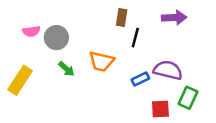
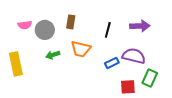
brown rectangle: (122, 18) -> (71, 22), moved
purple arrow: (174, 18) -> (140, 26), moved
green arrow: (66, 69) -> (53, 55), turned 120
yellow rectangle: (20, 80) -> (16, 64), turned -45

